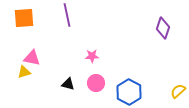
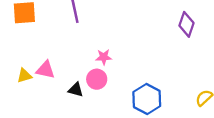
pink triangle: (32, 58) -> (45, 70), moved
pink circle: (96, 83) -> (97, 79), moved

